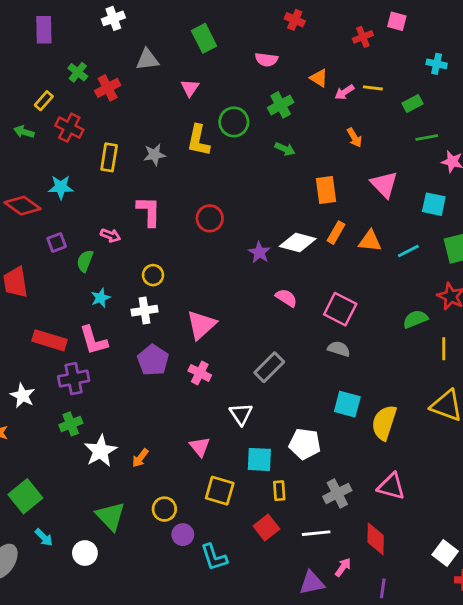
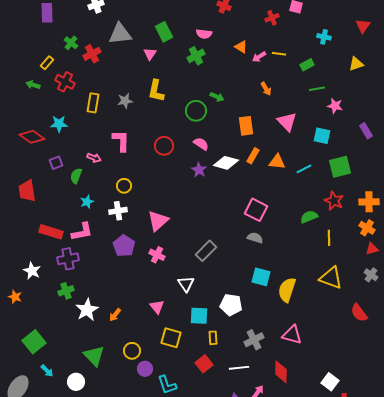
green rectangle: (204, 38) -> (164, 32), moved
gray triangle: (147, 60) -> (120, 34), size x1.4
green cross: (281, 105) -> (196, 56), moved
green circle: (234, 122) -> (196, 111), moved
pink semicircle: (286, 298) -> (201, 144), moved
pink L-shape: (93, 340) -> (82, 232), turned -85

